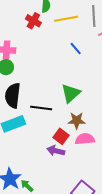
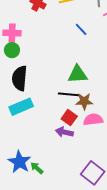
green triangle: (71, 93) -> (78, 74), turned 40
black line: (41, 108) -> (69, 94), moved

